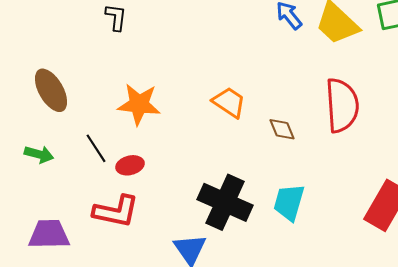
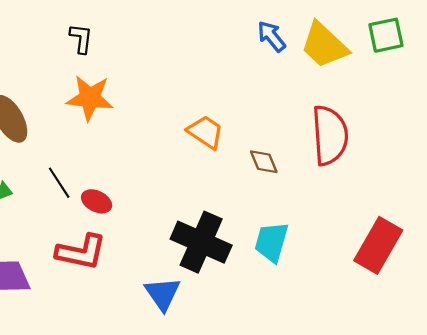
orange star: (139, 104) -> (90, 98), moved
red ellipse: (130, 165) -> (97, 201), turned 40

